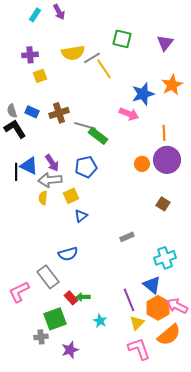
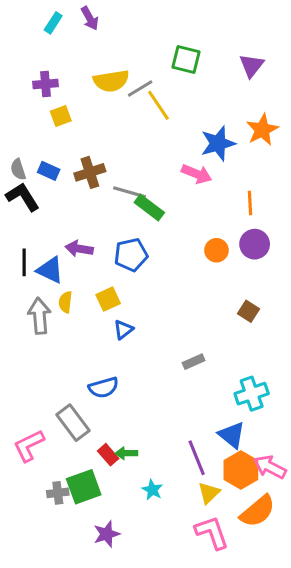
purple circle: (167, 160) -> (255, 244), size x0.7
purple arrow: (52, 163) -> (79, 249), turned 132
blue triangle: (29, 166) -> (50, 270), moved
gray arrow: (50, 180) -> (39, 316), moved, turned 90
gray cross: (41, 337) -> (58, 493), moved

